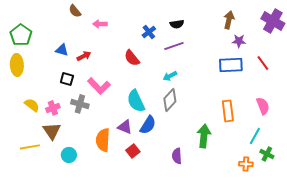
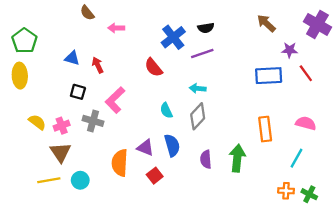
brown arrow: (229, 20) -> (266, 23), turned -60
blue cross: (149, 32) -> (173, 37), size x1.5
purple star: (239, 41) -> (290, 50), moved
red arrow: (84, 56) -> (98, 65), turned -88
cyan arrow: (170, 76) -> (198, 88), turned 32
pink L-shape: (99, 86) -> (115, 100), turned 90
cyan semicircle: (136, 101) -> (166, 110), moved, size x0.6
pink semicircle: (263, 106) -> (306, 123), turned -54
blue semicircle: (148, 125) -> (172, 145), turned -48
yellow line: (30, 147) -> (49, 180), moved
green cross: (267, 154) -> (309, 194), moved
purple semicircle: (177, 156) -> (206, 159), moved

